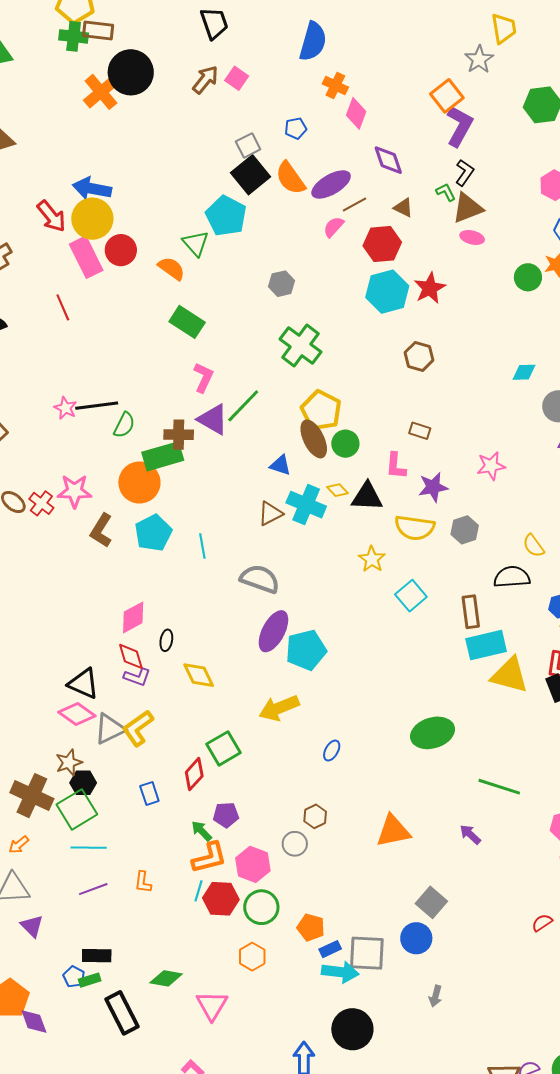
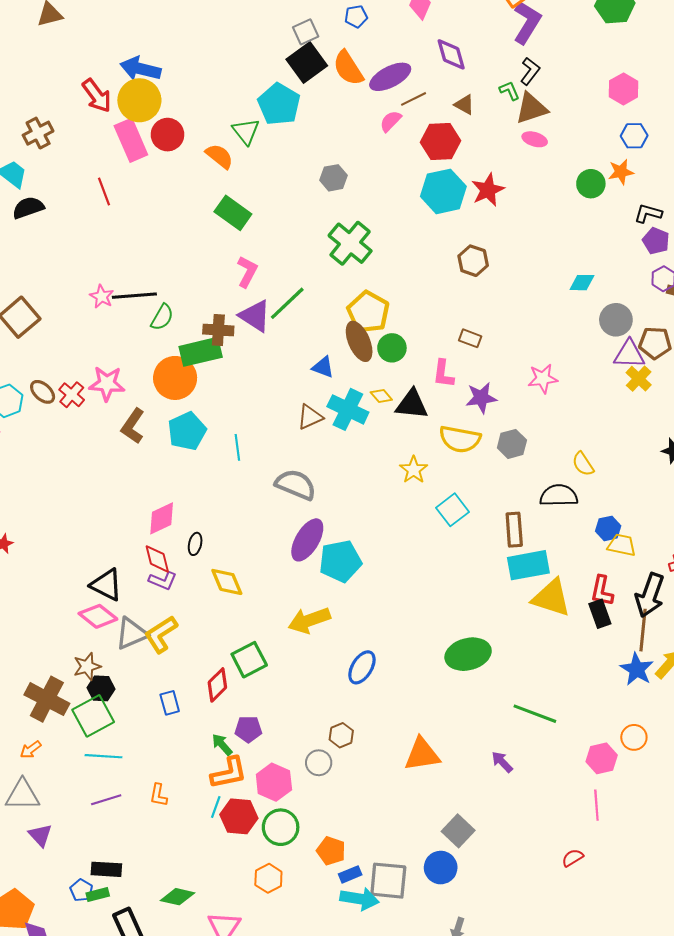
blue ellipse: (332, 751) -> (362, 667), size x1.5

